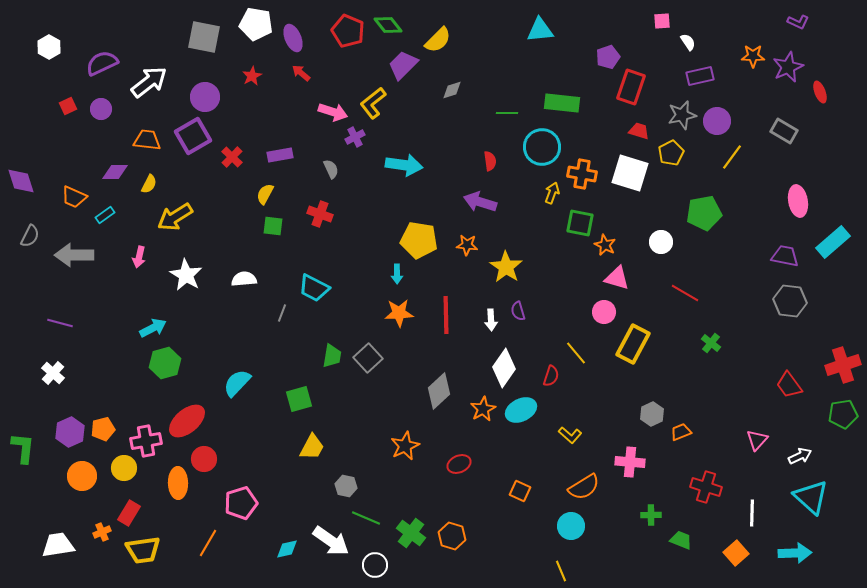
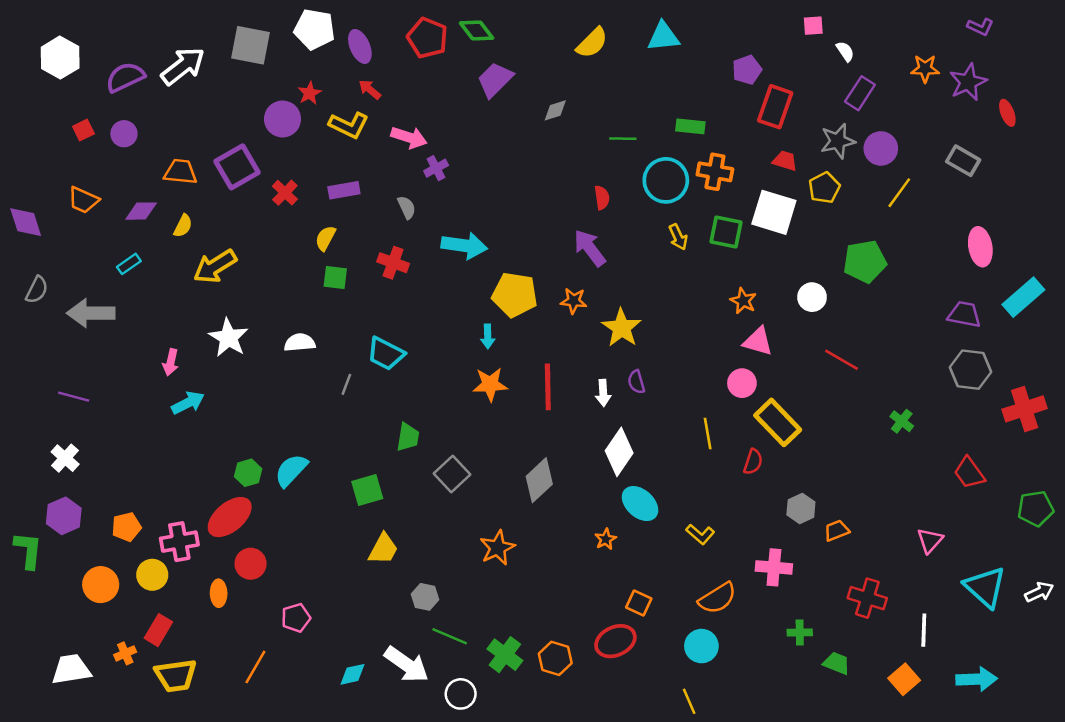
yellow semicircle: (438, 40) -> (592, 43), moved
white hexagon: (49, 47) -> (60, 58), size x1.4
purple rectangle: (700, 76) -> (860, 93), turned -44
white arrow: (149, 82) -> (183, 66), moved
purple circle: (205, 97) -> (282, 119), moved
yellow L-shape: (373, 103) -> (349, 125), moved, turned -116
green rectangle: (562, 103) -> (690, 126), size x0.7
cyan arrow: (404, 165) -> (464, 246), moved
orange cross: (582, 174) -> (715, 172), moved
yellow arrow: (552, 193) -> (678, 237), turned 135
orange trapezoid: (74, 197) -> (83, 200), moved
purple arrow: (480, 202) -> (590, 248), turned 36
green square: (580, 223) -> (726, 232), moved
pink arrow: (139, 257) -> (171, 362), moved
green cross: (711, 343) -> (902, 421), moved
yellow rectangle: (633, 344) -> (778, 422), turned -72
yellow line: (576, 353) -> (708, 433), turned 30
gray square: (368, 358) -> (452, 474), moved
green hexagon: (165, 363) -> (248, 473), moved, size x0.7
red cross: (843, 365) -> (1025, 409), moved
red semicircle: (551, 376) -> (753, 462), moved
orange star: (483, 409) -> (606, 539), moved, size x0.7
cyan ellipse: (521, 410) -> (640, 504), turned 68
purple hexagon: (70, 432) -> (64, 516), moved
white arrow: (800, 456) -> (1039, 592), moved
red ellipse: (459, 464) -> (615, 641), moved, size x1.4
orange ellipse: (178, 483) -> (219, 593), size x0.7
cyan triangle: (811, 497) -> (985, 587), moved
pink pentagon: (241, 503) -> (296, 618), size x0.7

